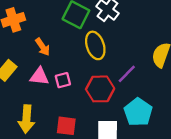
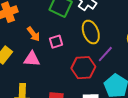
yellow ellipse: (95, 45) -> (91, 32), moved
pink square: (63, 80) -> (56, 42), moved

